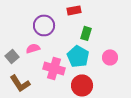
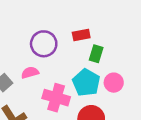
red rectangle: (74, 10) -> (81, 35), moved
pink circle: (110, 57) -> (114, 83), moved

